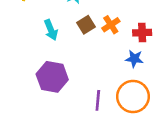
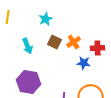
brown square: (86, 25) -> (55, 42), turned -32
blue star: (134, 59) -> (84, 63), moved

